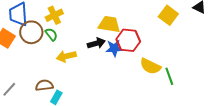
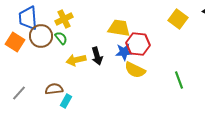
black arrow: (96, 43) -> (97, 56), moved, turned 90
yellow semicircle: (150, 66) -> (135, 70), moved

